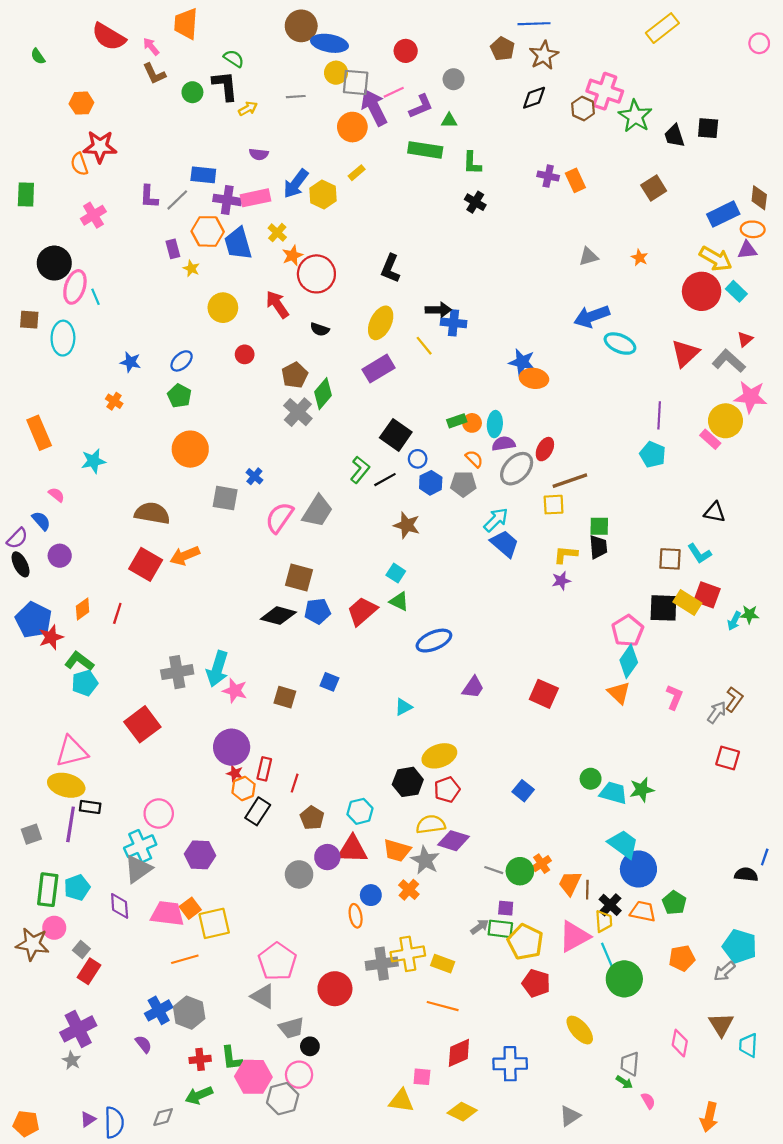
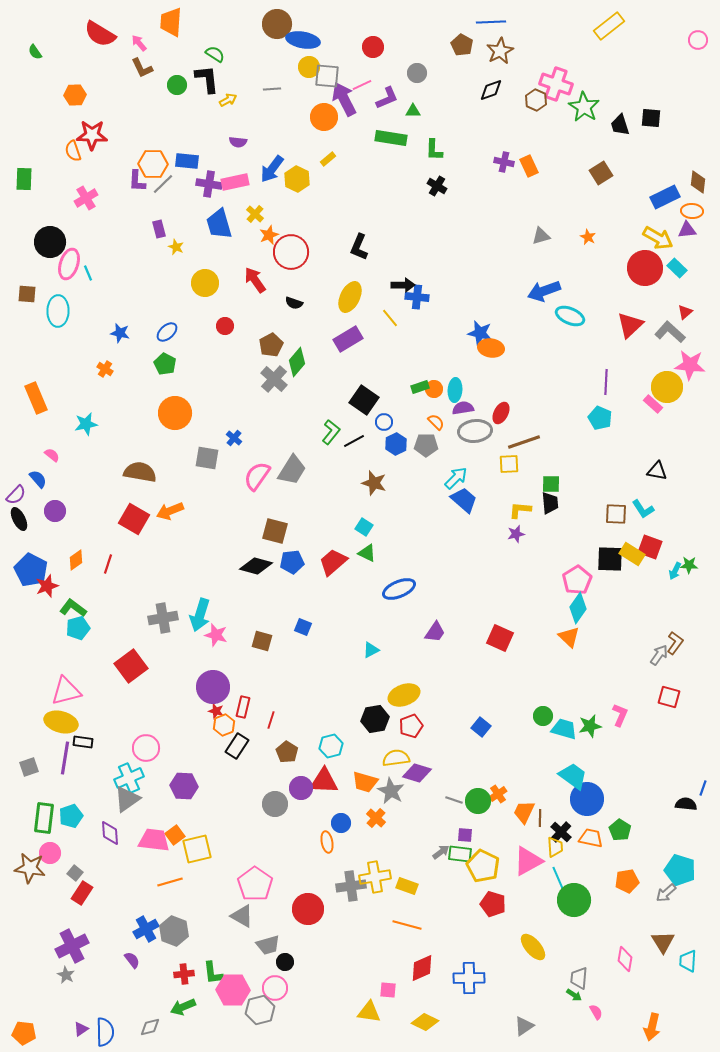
orange hexagon: (208, 231) -> (153, 164), moved
gray ellipse: (517, 469) -> (475, 431), turned 40
pink L-shape: (674, 697) -> (620, 715), moved

